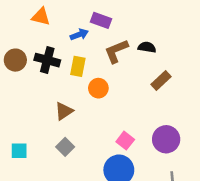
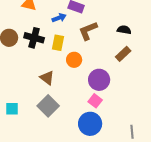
black semicircle: (147, 47) -> (124, 30), moved
brown triangle: (64, 111) -> (47, 78), turned -49
purple circle: (166, 139) -> (99, 80), moved
gray square: (65, 147) -> (48, 106), size x1.5

